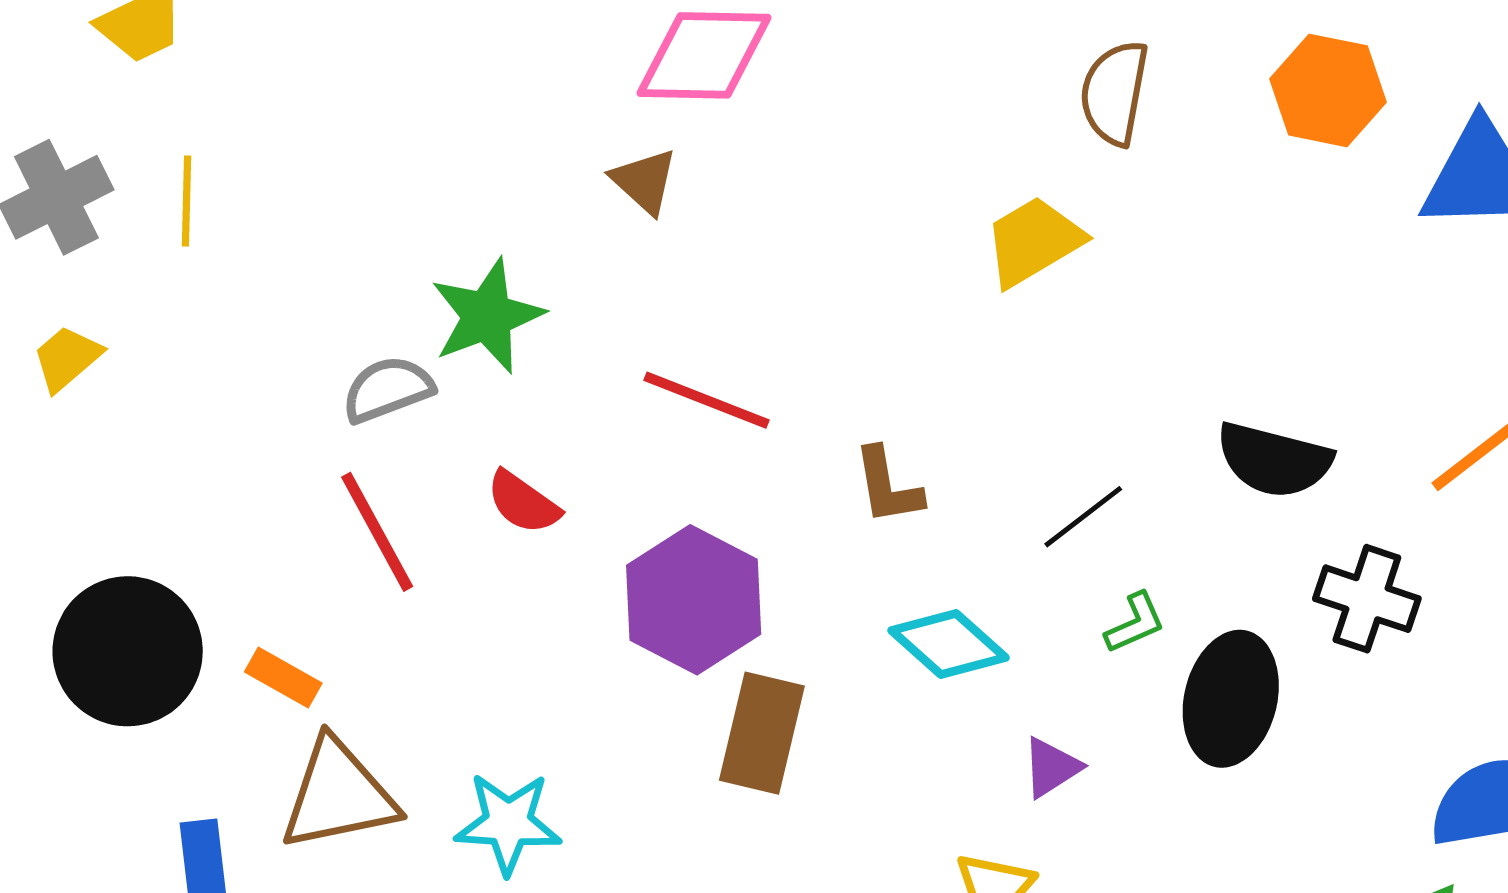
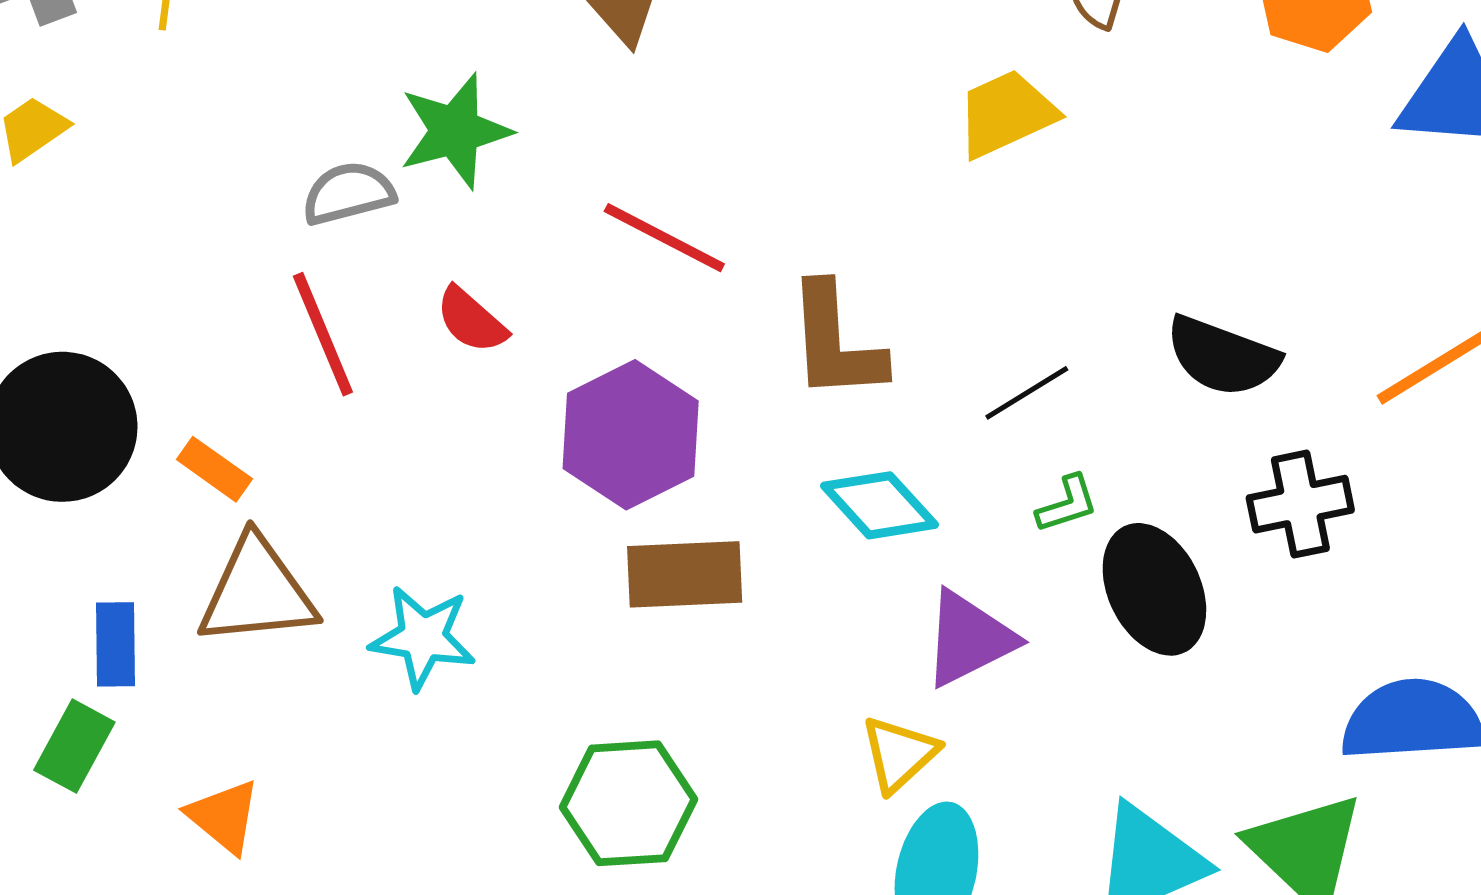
brown L-shape: (888, 486) -> (836, 342), size x1.5
black cross: (1367, 599) -> (1300, 504), turned -36
black ellipse: (1231, 699) -> (1154, 589), turned -45
brown rectangle: (762, 733) -> (685, 574), turned 68
purple triangle: (1051, 767) -> (969, 639), size x1.6

